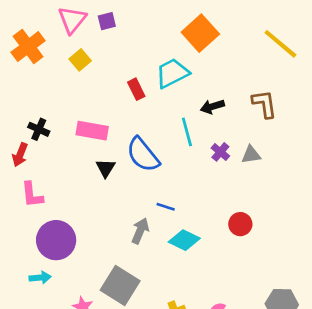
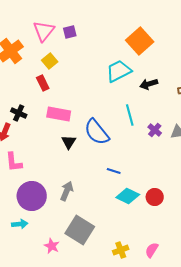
red rectangle: (136, 89) -> (43, 83), moved
black arrow: (212, 107) -> (149, 84), moved
red circle: (240, 224) -> (155, 197), moved
gray arrow: (140, 231) -> (67, 191), moved

